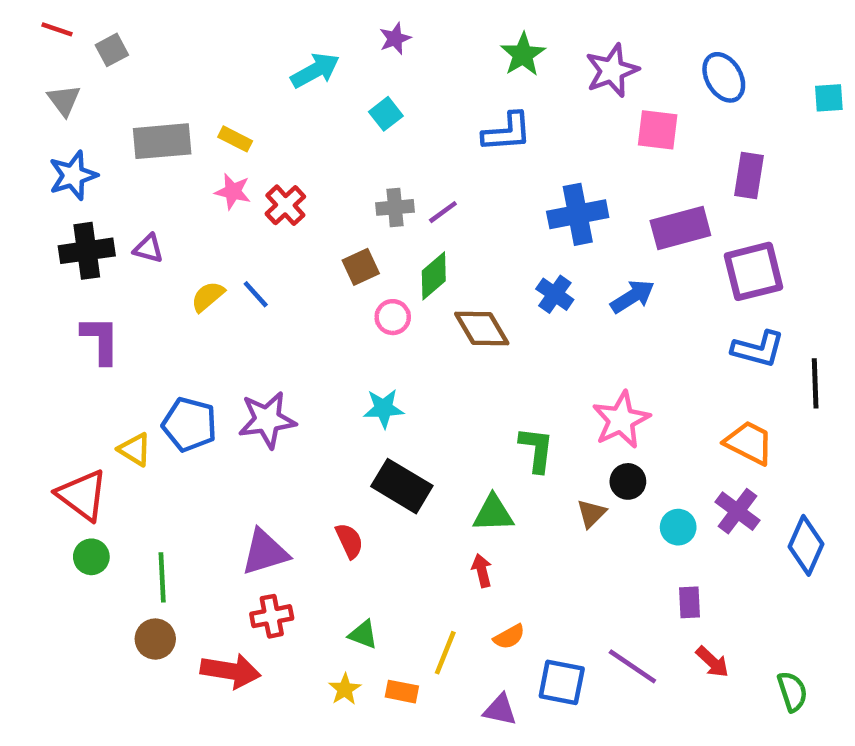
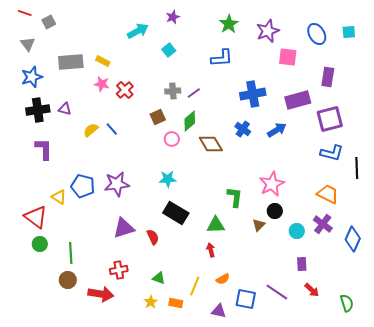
cyan square: (829, 98) -> (349, 32), moved
purple triangle: (265, 552) -> (124, 228), moved

